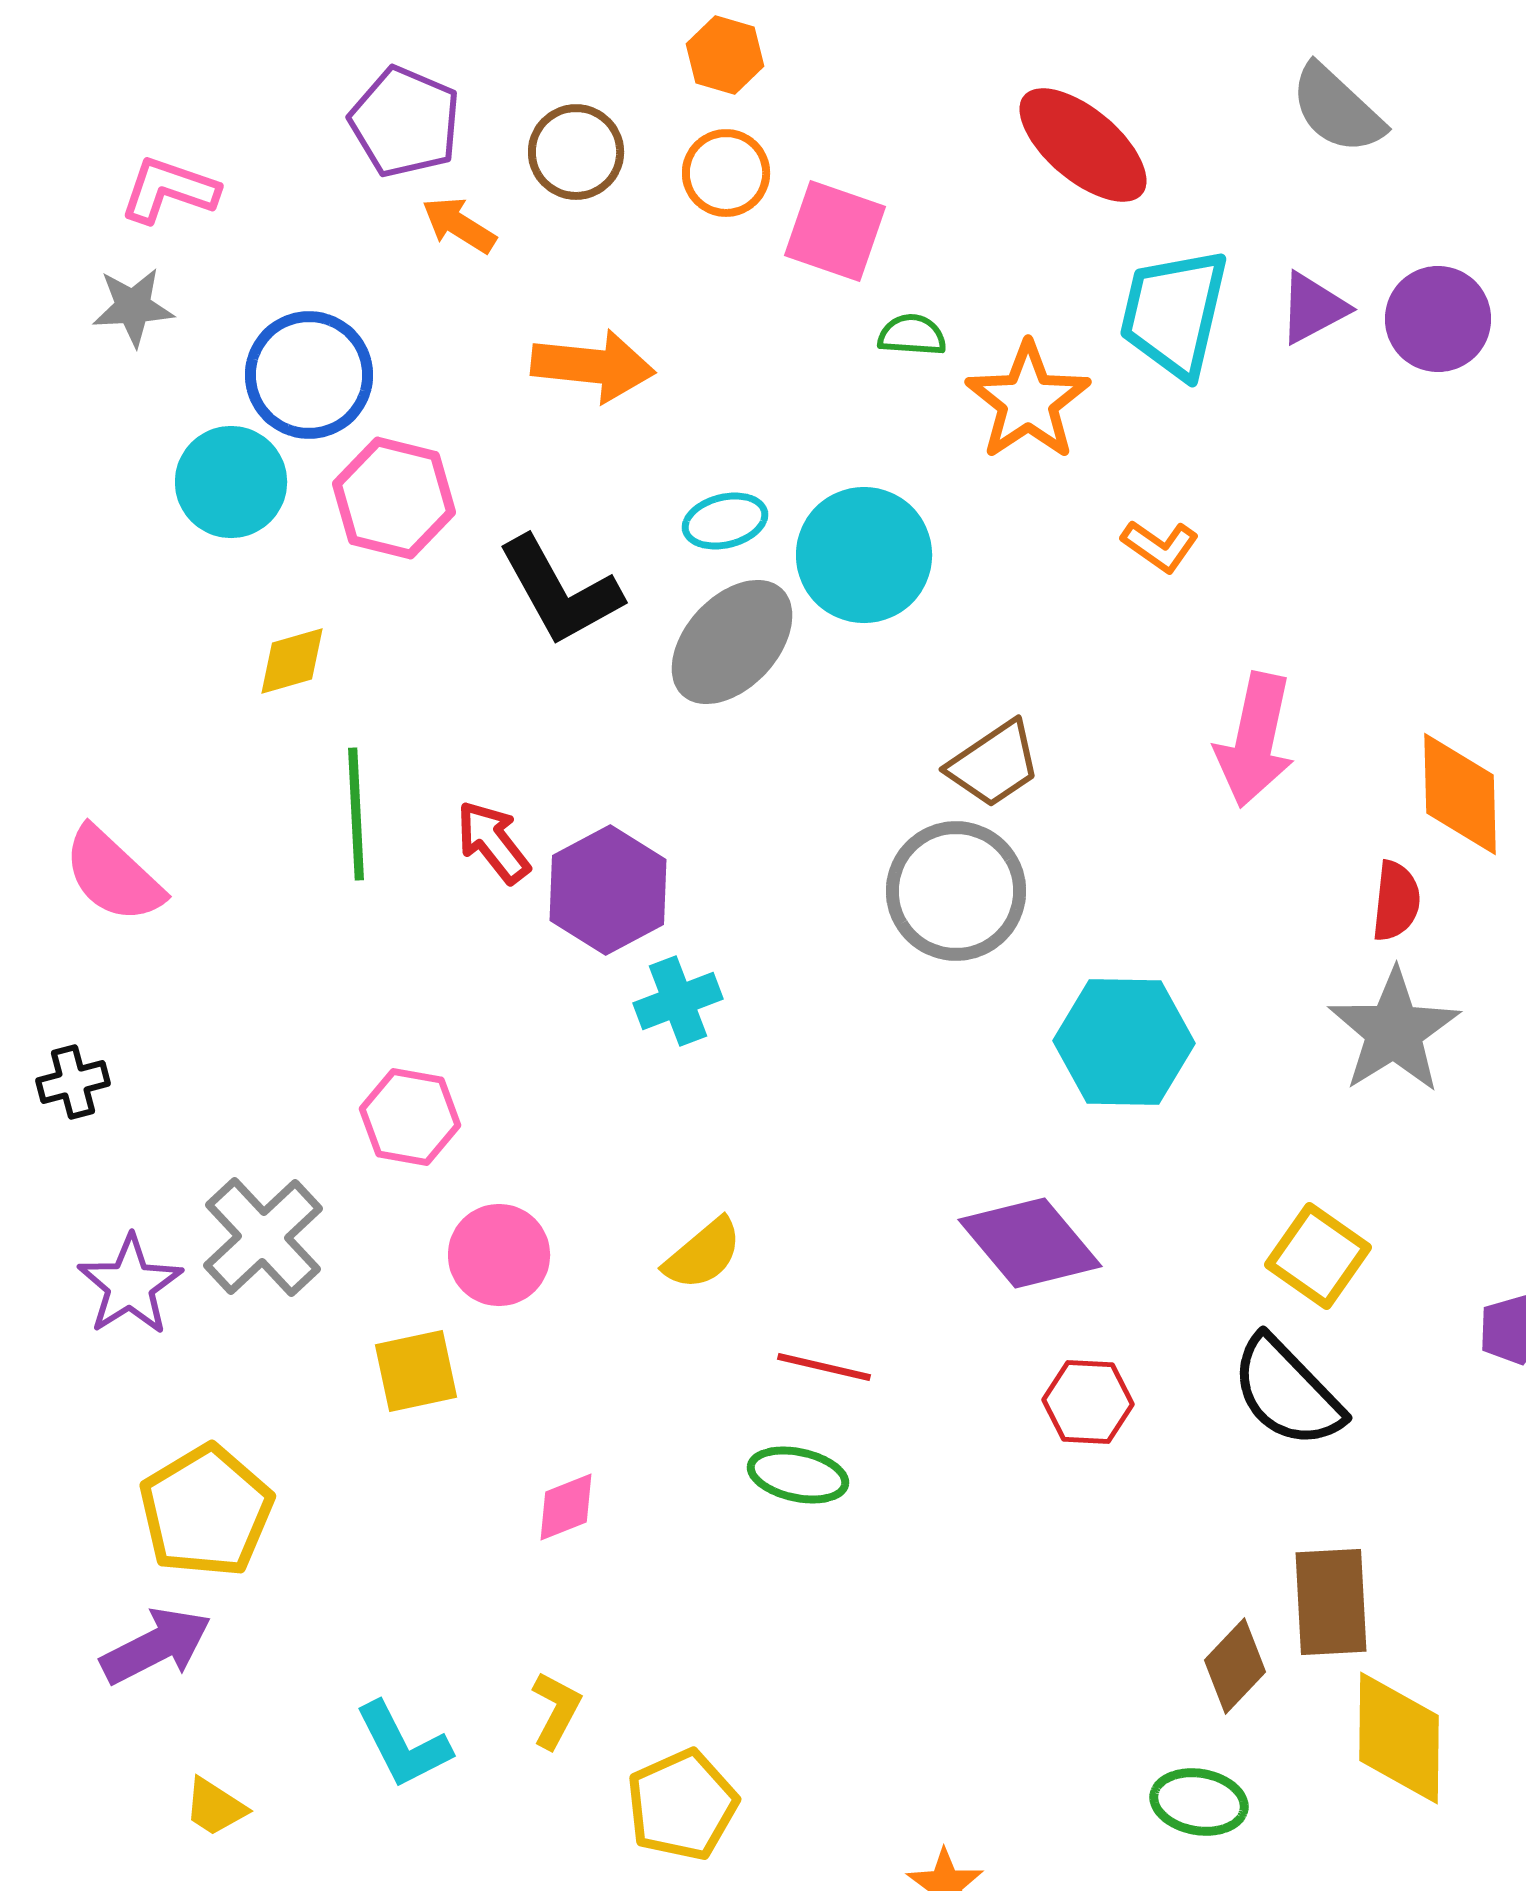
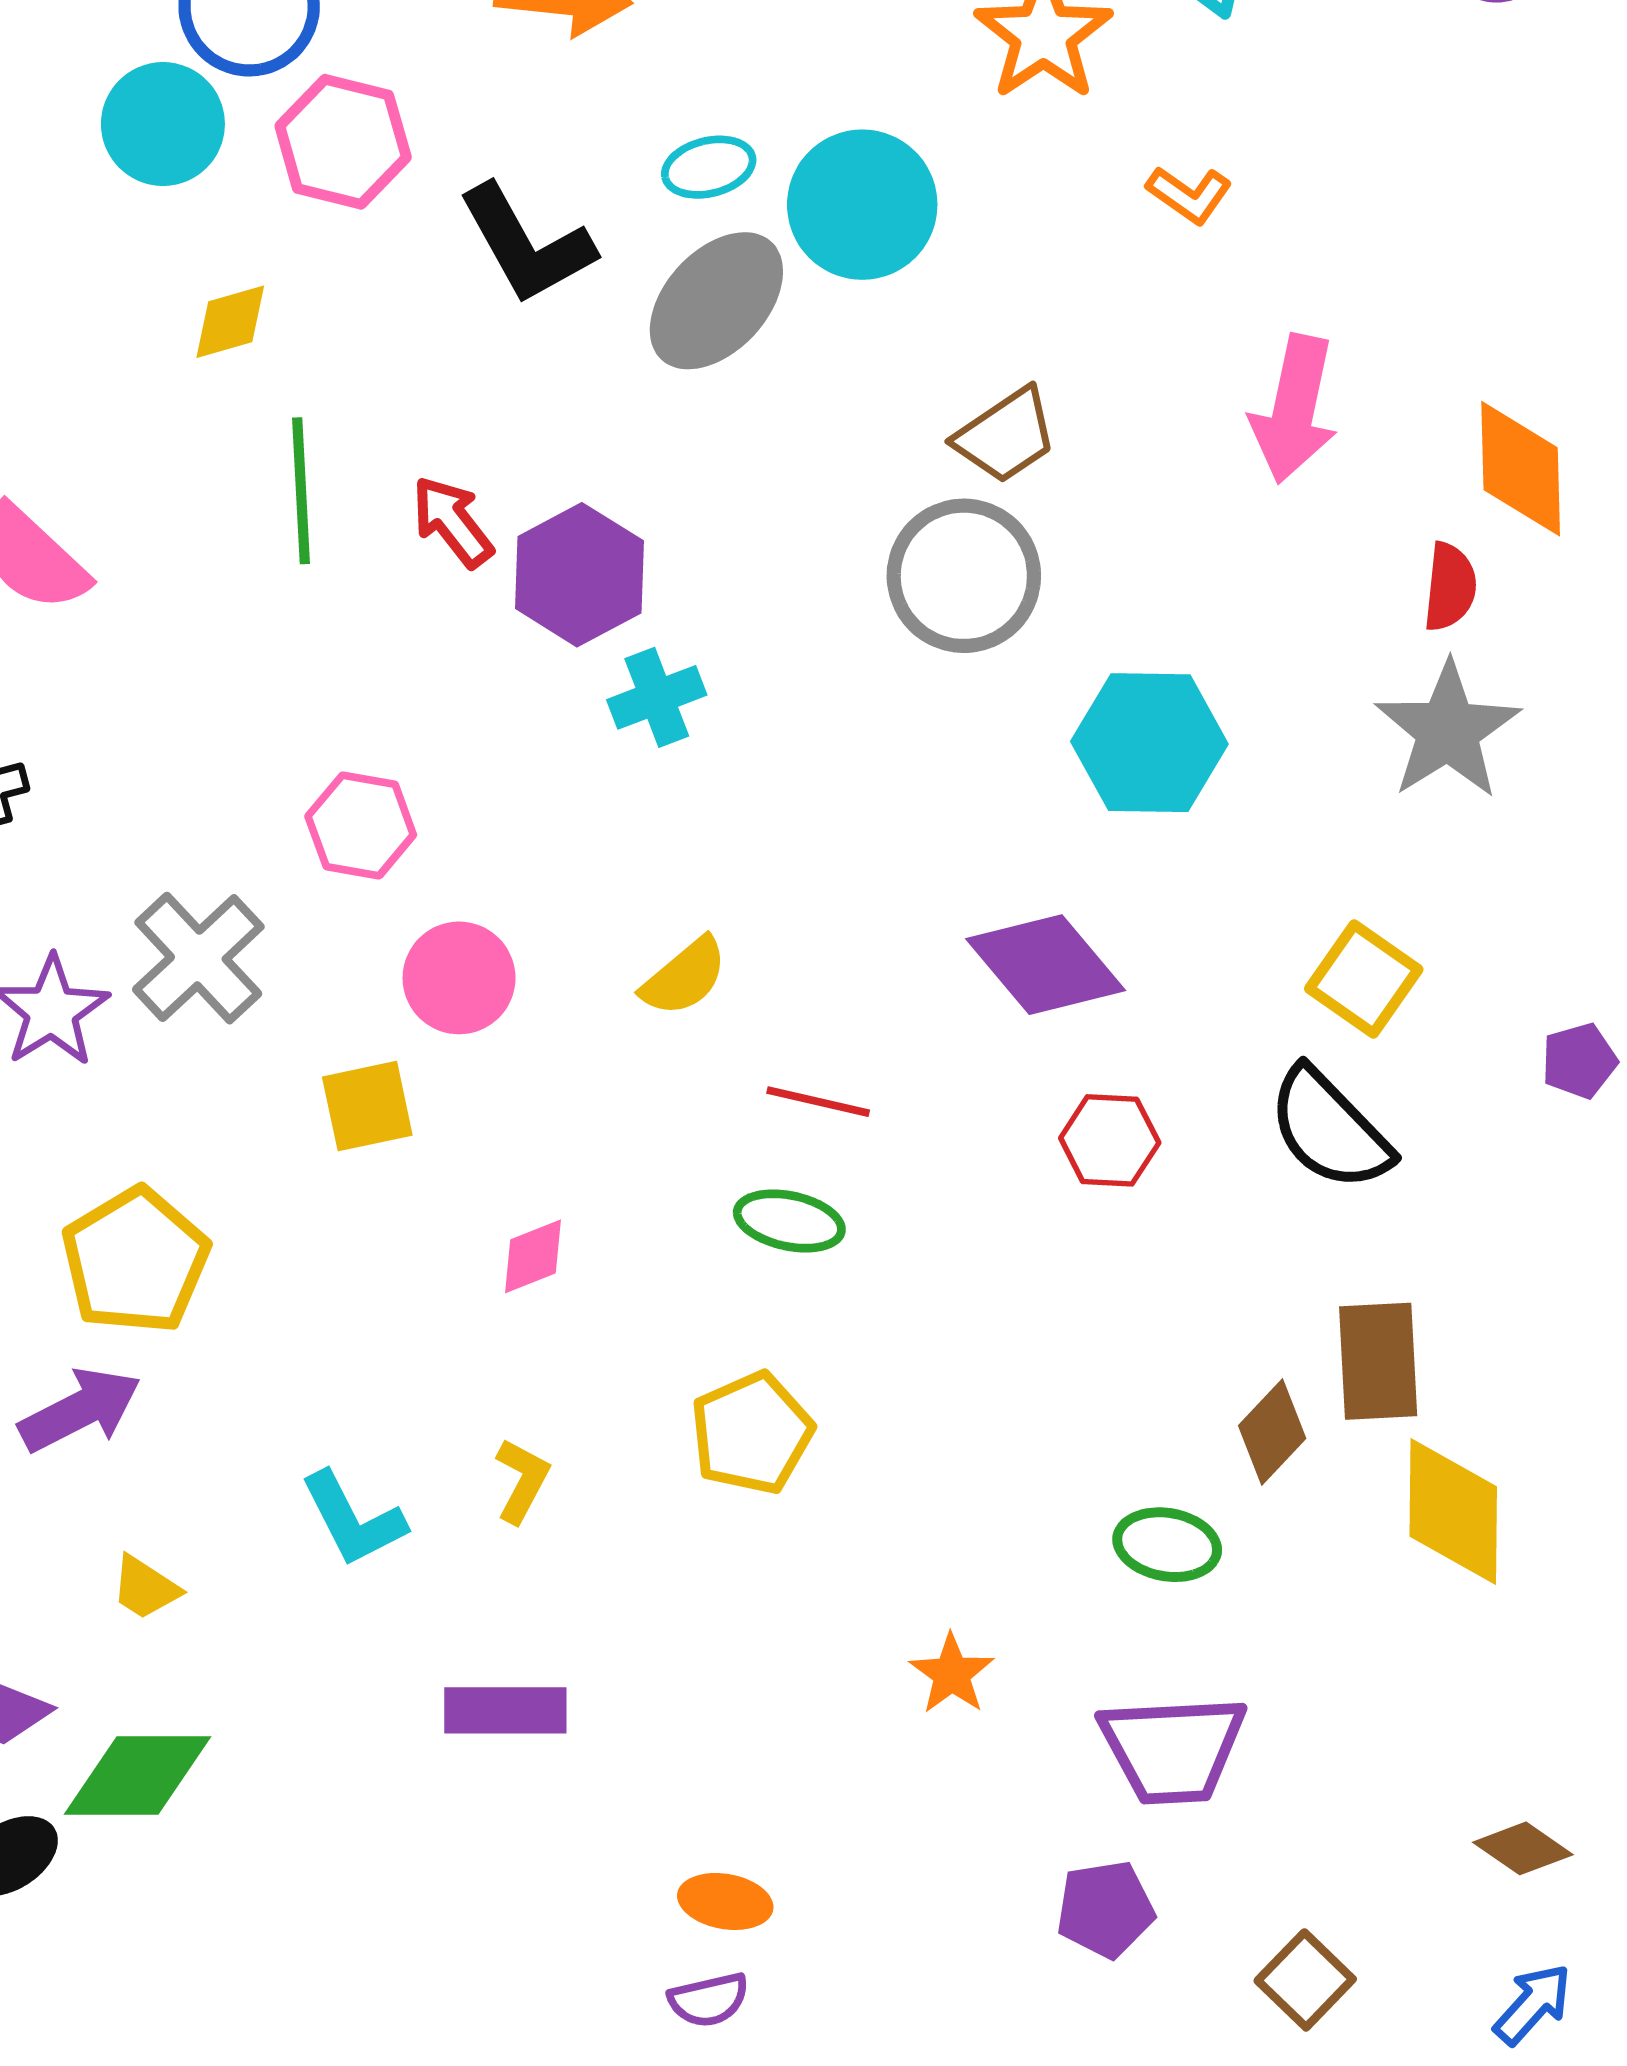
green ellipse: (1199, 1802) -> (1167, 1545), moved
yellow pentagon: (682, 1805) -> (752, 1433), moved

